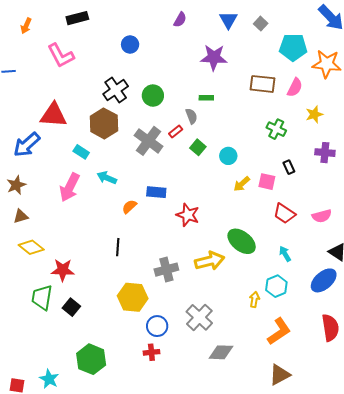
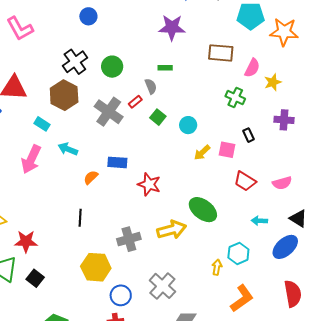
pink semicircle: (295, 88) -> (252, 68), moved
cyan arrow: (285, 254) -> (259, 221), moved, turned -56

